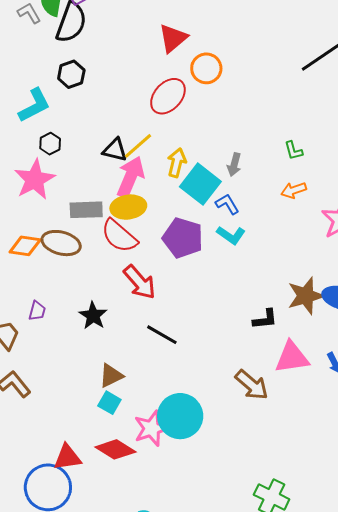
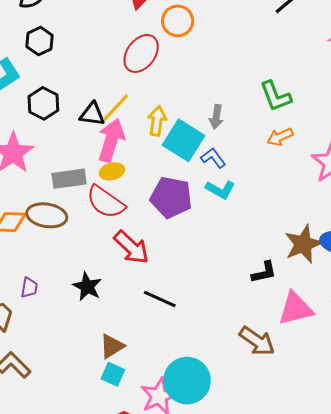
black hexagon: (50, 144) -> (43, 103), moved, size x1.4
green L-shape: (293, 151) -> (276, 96), size x1.6
yellow ellipse: (128, 207) -> (112, 171), size x0.7

